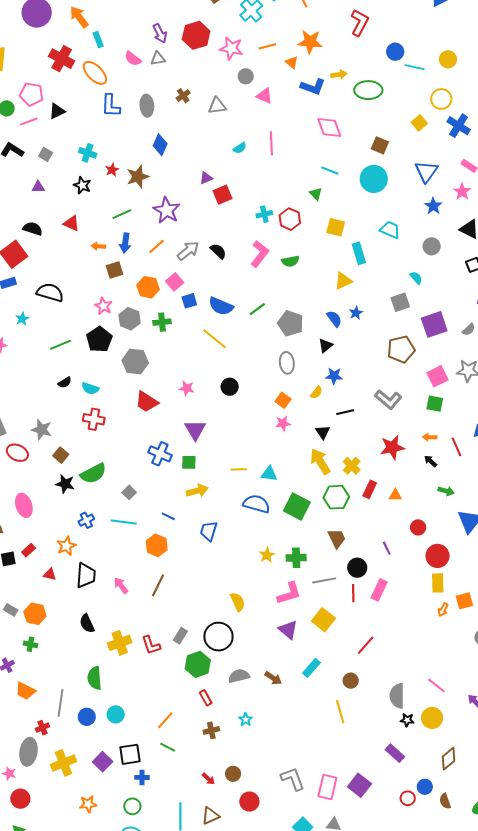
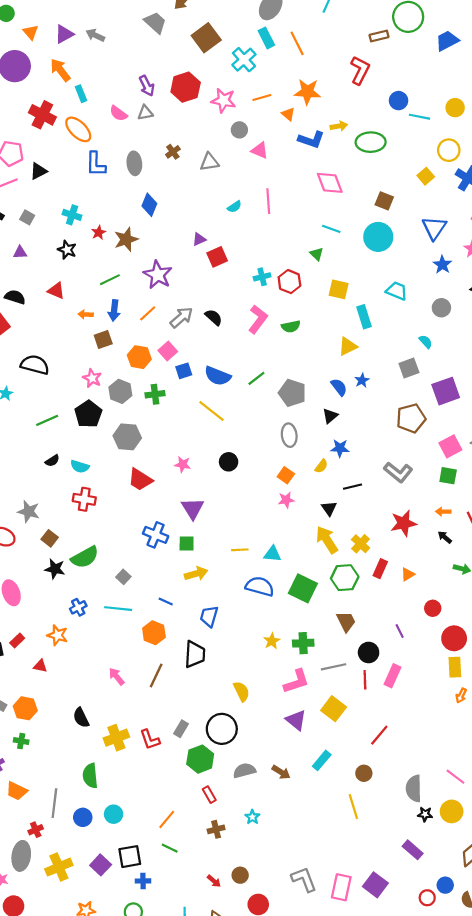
orange triangle: (395, 495) -> (408, 574), turned -32
orange star: (66, 546) -> (57, 635), turned -30
black trapezoid: (86, 575) -> (195, 654), moved

